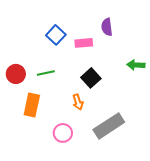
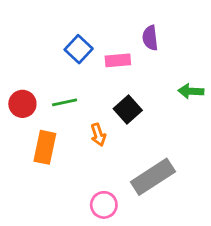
orange arrow: (78, 102) -> (98, 135), moved
pink circle: (63, 133) -> (104, 205), moved

